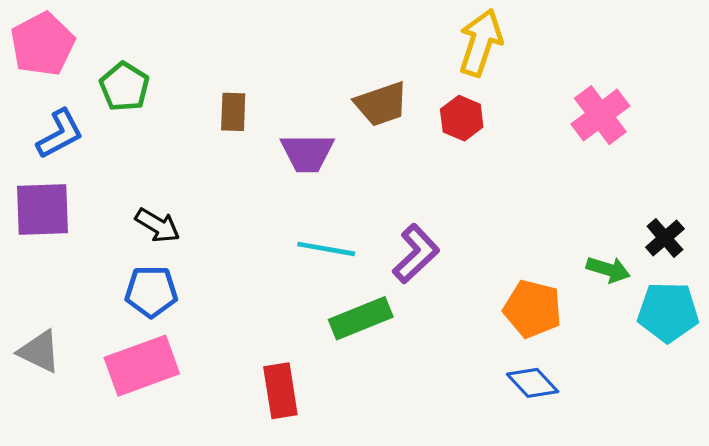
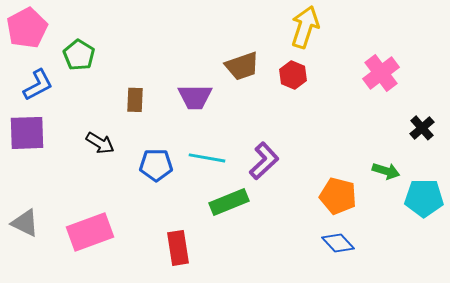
brown rectangle: (233, 112) -> (135, 100), moved
black cross: (665, 238) -> (422, 128), moved
blue pentagon: (151, 292) -> (156, 165), moved

